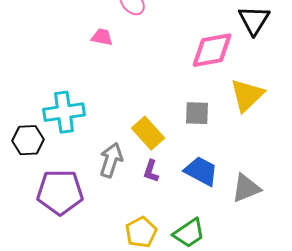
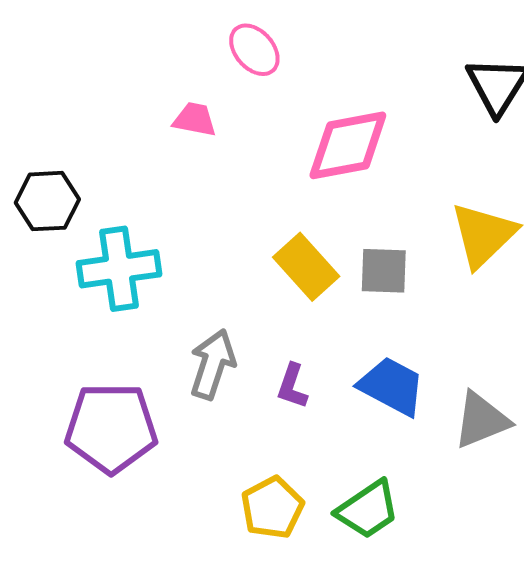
pink diamond: (212, 50) -> (348, 145), moved
yellow rectangle: (148, 133) -> (306, 267), moved
black hexagon: (28, 140) -> (47, 201), moved

